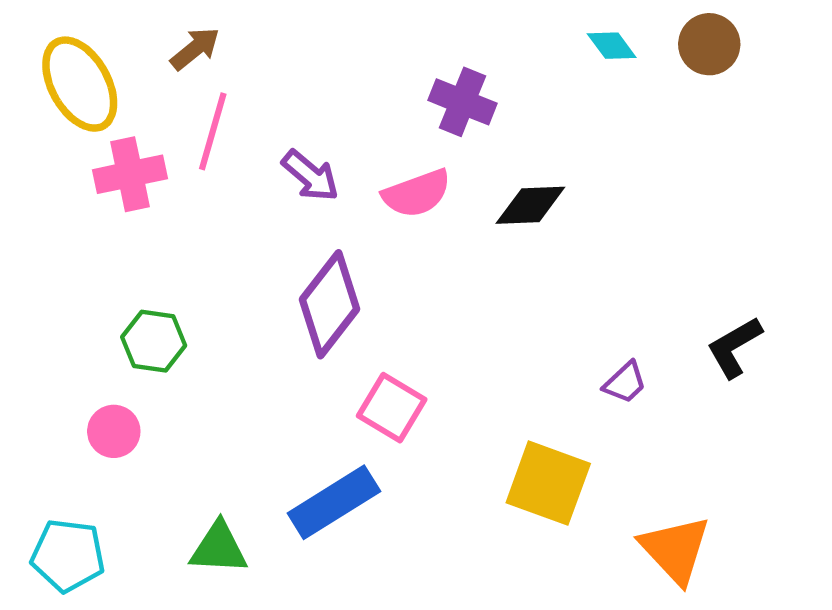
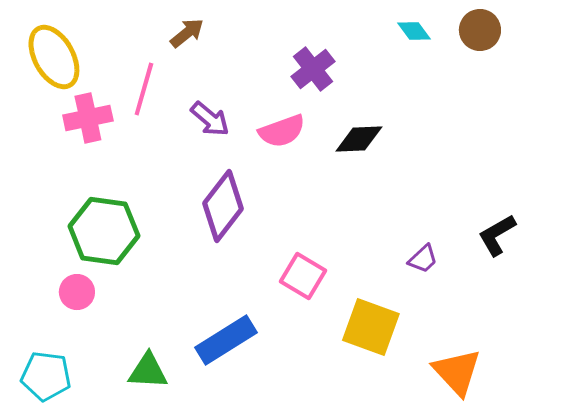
brown arrow: (195, 49) -> (187, 33), moved
purple cross: (462, 102) -> (313, 69), turned 30
green hexagon: (154, 341) -> (104, 231), size x1.6
pink square: (392, 408) -> (303, 276), moved

